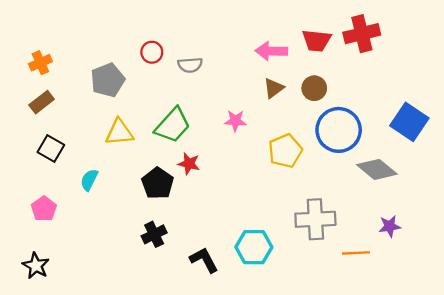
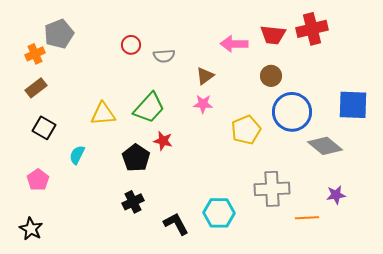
gray pentagon: (108, 80) -> (59, 34), moved
brown triangle: (274, 88) -> (205, 76), moved
blue square: (409, 122) -> (353, 105), turned -32

